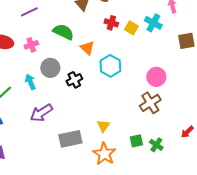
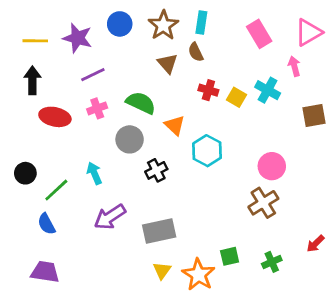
pink cross: (31, 45) -> (97, 108), moved
gray circle: (50, 68) -> (130, 139), moved
yellow triangle: (103, 126) -> (162, 270), moved
gray rectangle: (70, 139) -> (159, 231), moved
green square: (136, 141) -> (230, 256), moved
green cross: (156, 145) -> (272, 262), turned 32

